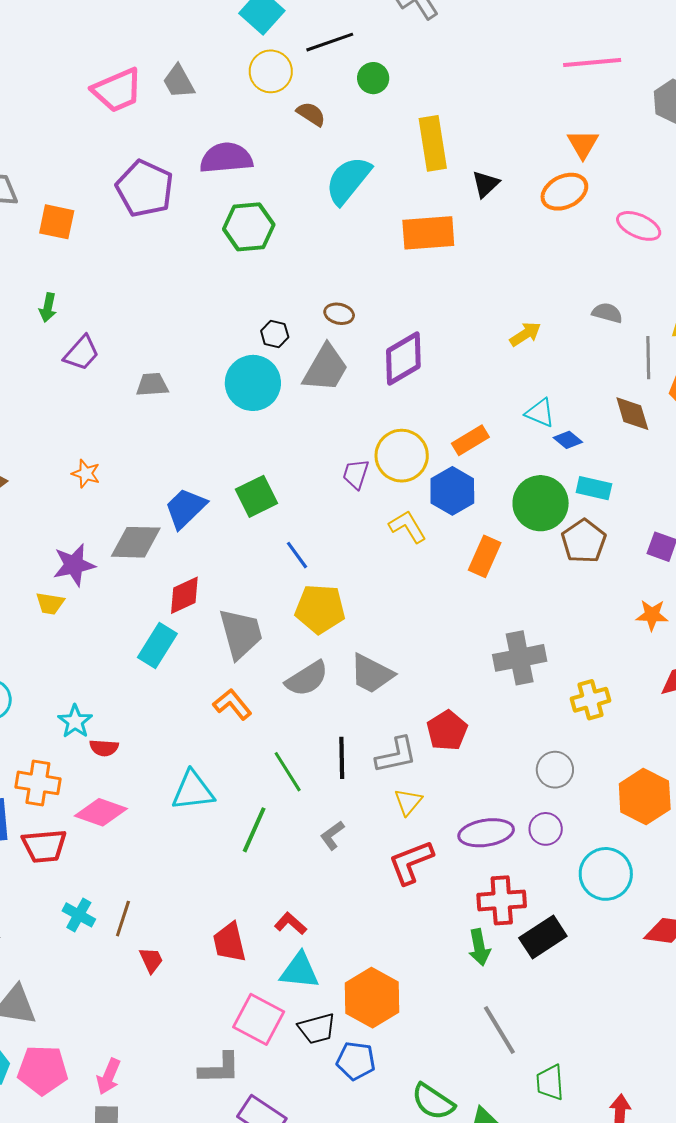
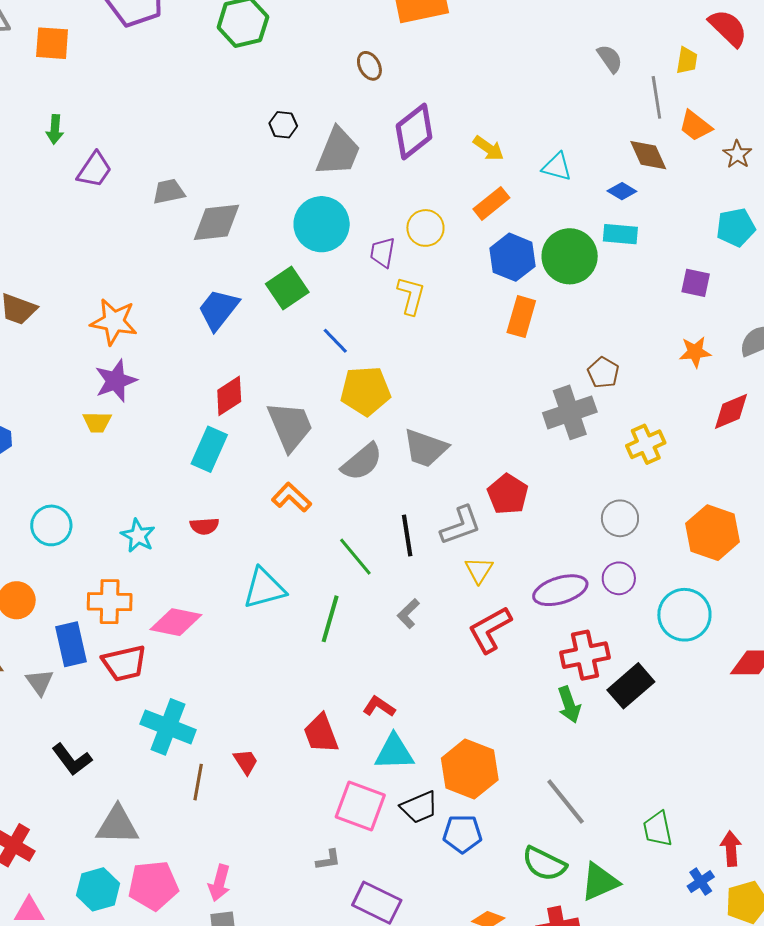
gray semicircle: (607, 313) -> (610, 59), turned 48
brown ellipse: (339, 314) -> (369, 66), moved, turned 56
yellow arrow: (525, 334) -> (488, 148), moved, turned 76
cyan circle: (253, 383) -> (322, 224), moved
blue diamond: (568, 440) -> (622, 191), moved
yellow circle: (402, 456) -> (425, 228), size x0.7
orange star: (86, 474) -> (114, 322), moved, size x1.6
blue hexagon: (452, 491) -> (512, 257), moved
yellow L-shape: (408, 527) -> (411, 296), moved, turned 54
brown pentagon: (584, 541) -> (603, 373), moved, size x0.7
gray diamond: (136, 542) -> (217, 222), moved
red semicircle: (104, 748) -> (204, 526), moved
cyan cross: (79, 915) -> (168, 727), size x1.6
brown line: (123, 919) -> (198, 782), moved
gray line: (499, 1030) -> (566, 802), moved
gray L-shape: (220, 1068) -> (328, 860), size x0.6

